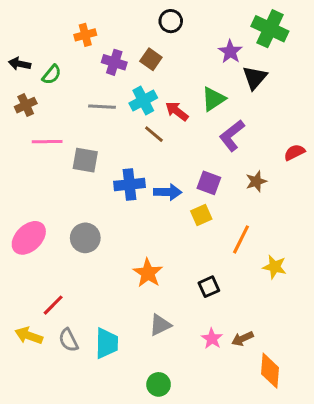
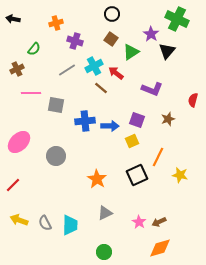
brown square: (151, 59) -> (111, 39), moved
black arrow: (20, 64) -> (13, 19), moved
green triangle: (213, 99) -> (131, 52), moved
gray line: (102, 107) -> (67, 70), turned -36
purple L-shape: (232, 136) -> (152, 89), turned -120
red semicircle: (294, 152) -> (193, 100), turned -48
pink ellipse: (29, 238) -> (19, 142), moved
black square: (209, 287) -> (137, 175), moved, size x1.5
red line: (53, 305) -> (13, 185), moved
orange diamond: (270, 371) -> (160, 248), moved, turned 70

